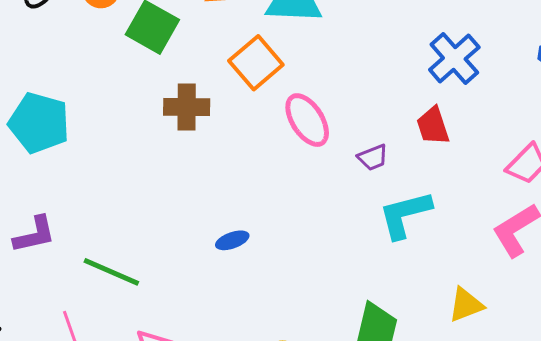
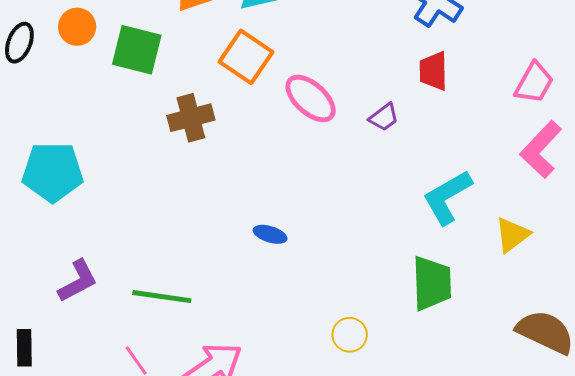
red trapezoid: (433, 126) -> (433, 71), turned 33
cyan L-shape: (405, 214) -> (447, 197), moved
blue ellipse: (232, 240) -> (270, 234), turned 52

